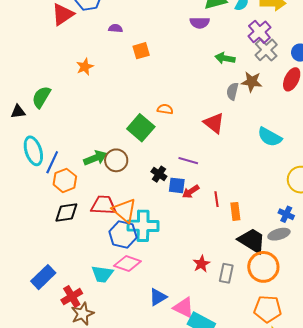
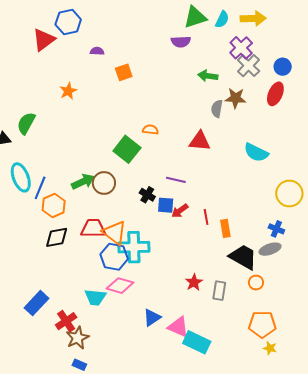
red triangle: (214, 123) -> (200, 141), turned -30
orange circle: (263, 267) -> (256, 283), size x0.5

